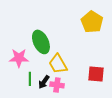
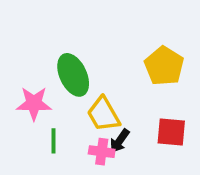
yellow pentagon: (92, 22) -> (164, 66), moved
black arrow: (44, 82) -> (120, 141), moved

